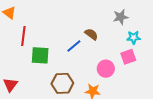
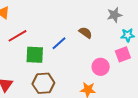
red line: (23, 36) -> (18, 36), turned 54
blue line: (74, 46) -> (59, 43), moved
brown hexagon: (62, 83) -> (43, 83), moved

